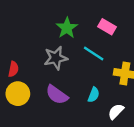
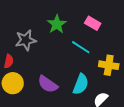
gray star: (56, 58) -> (26, 40), moved
cyan semicircle: (94, 95) -> (81, 84), size x1.5

